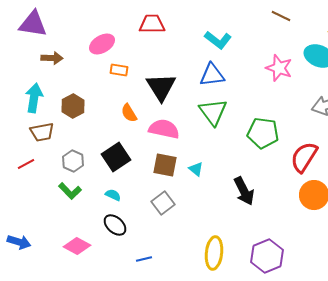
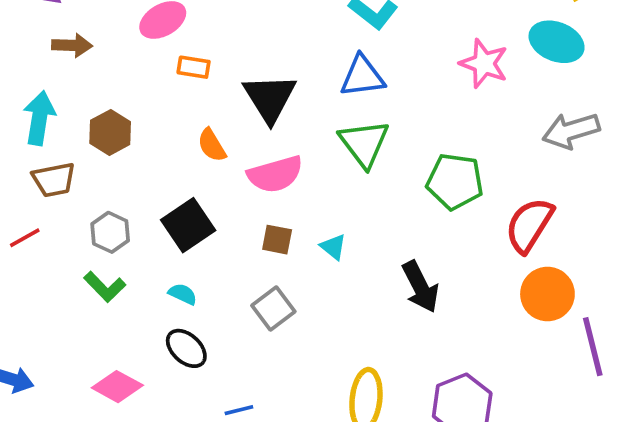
pink semicircle: (164, 129) -> (275, 174), turned 152
brown square: (165, 165) -> (277, 240), size x0.7

